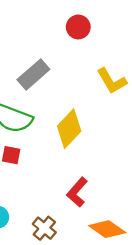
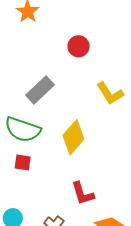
red L-shape: (77, 192) -> (83, 194), turned -56

